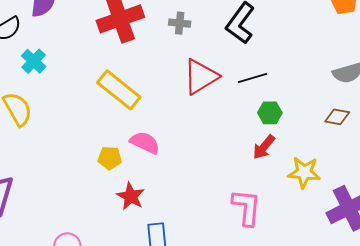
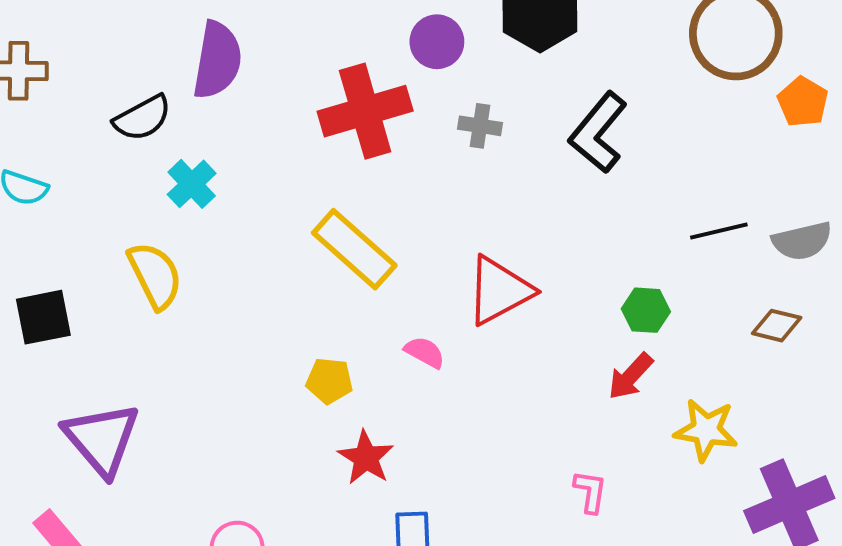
red triangle: (201, 77) -> (499, 291), moved
black line: (253, 78) -> (719, 231), moved
pink semicircle: (145, 143) -> (425, 352), moved, size x0.7
pink L-shape: (247, 207) -> (590, 492), size x0.6

